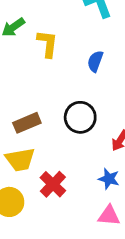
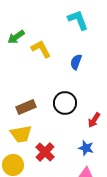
yellow L-shape: (47, 44) -> (41, 49), turned -35

